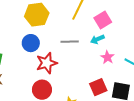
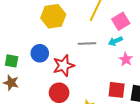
blue circle: (31, 43) -> (40, 53), moved
red square: (98, 87) -> (117, 90), turned 30

